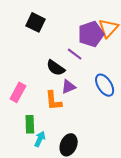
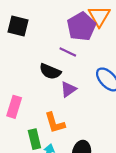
orange L-shape: (53, 101) -> (55, 123), moved

